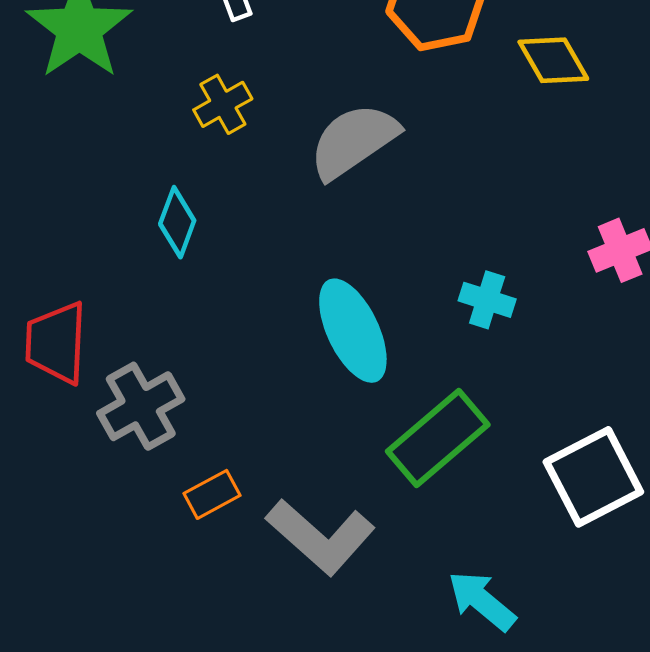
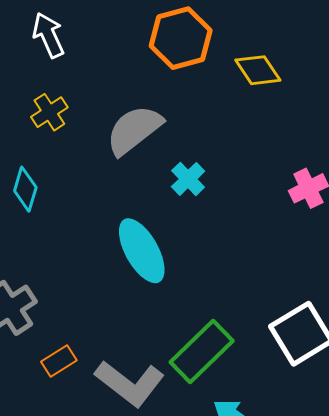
cyan cross: (487, 300) -> (188, 179), moved, turned 32
green rectangle: (438, 438) -> (202, 352), moved

